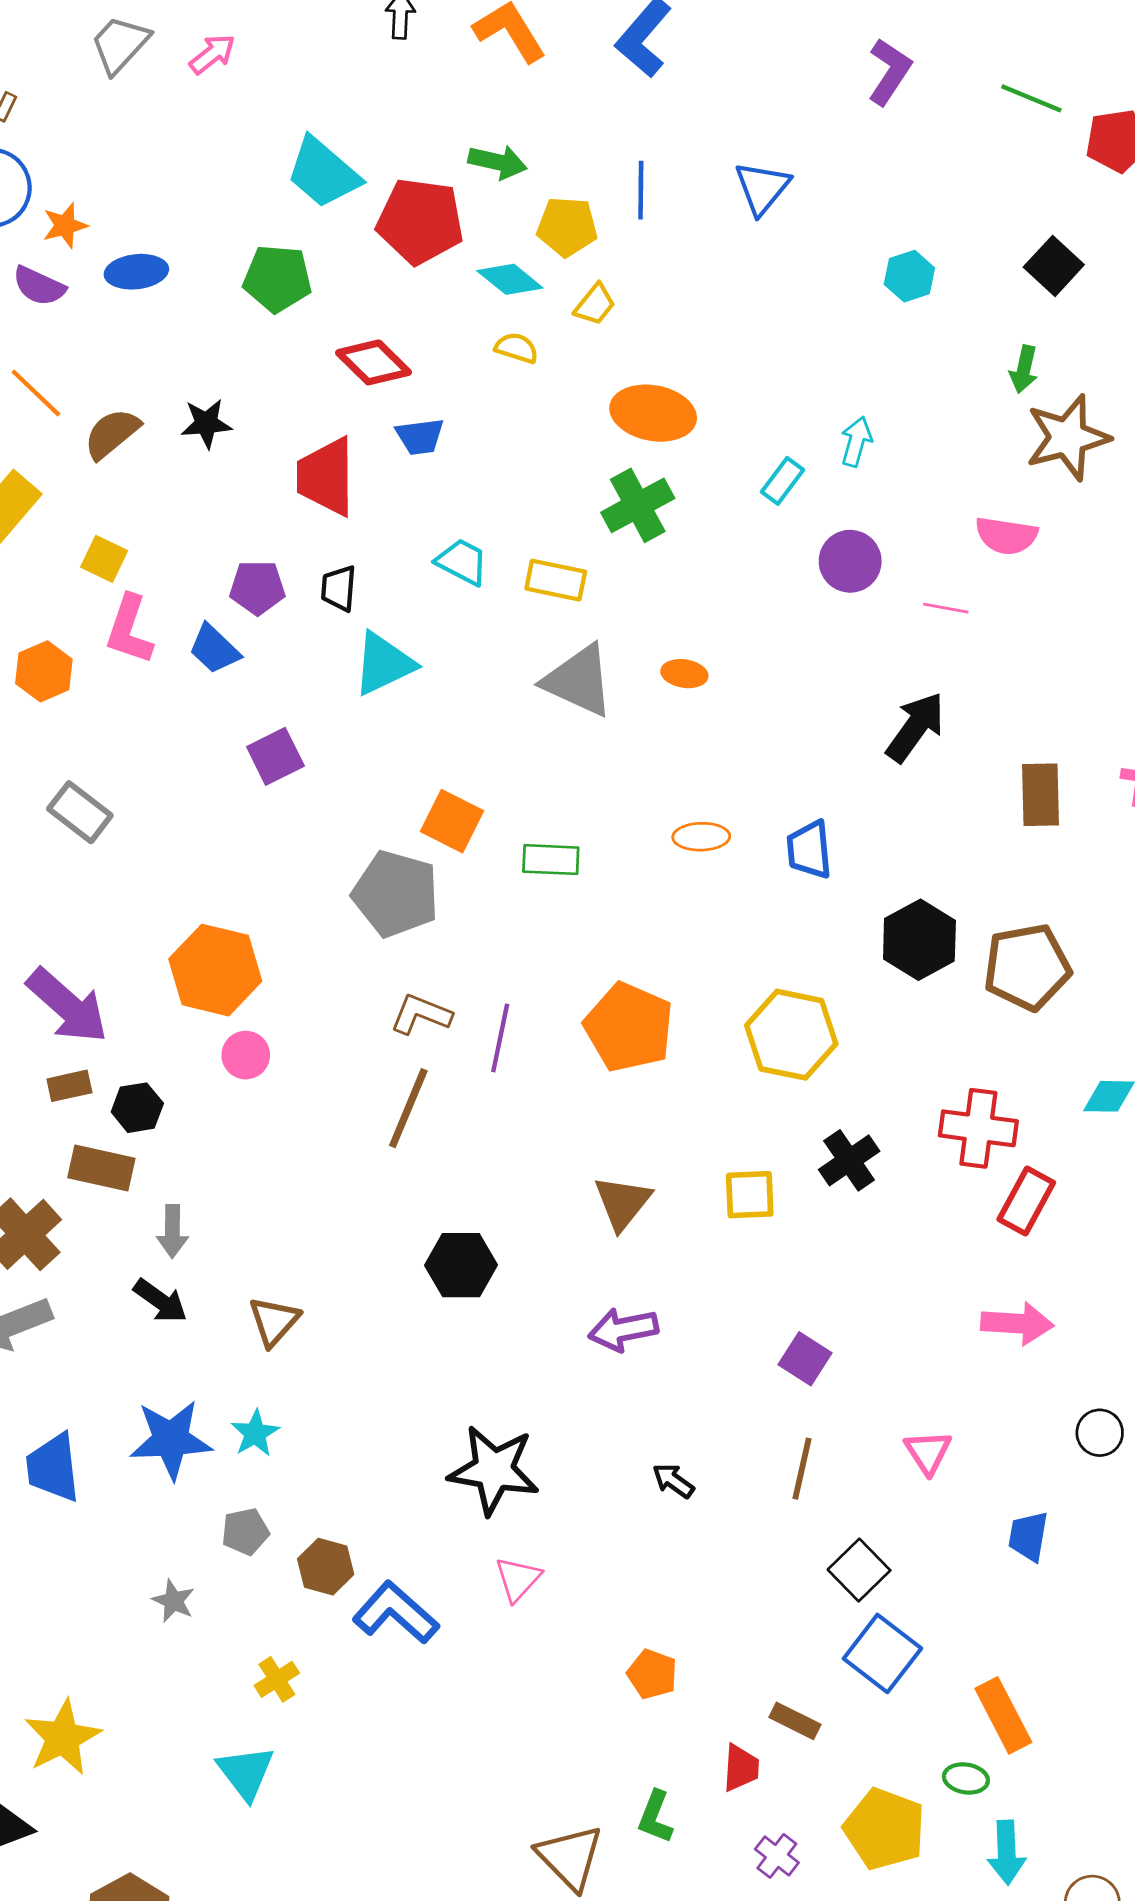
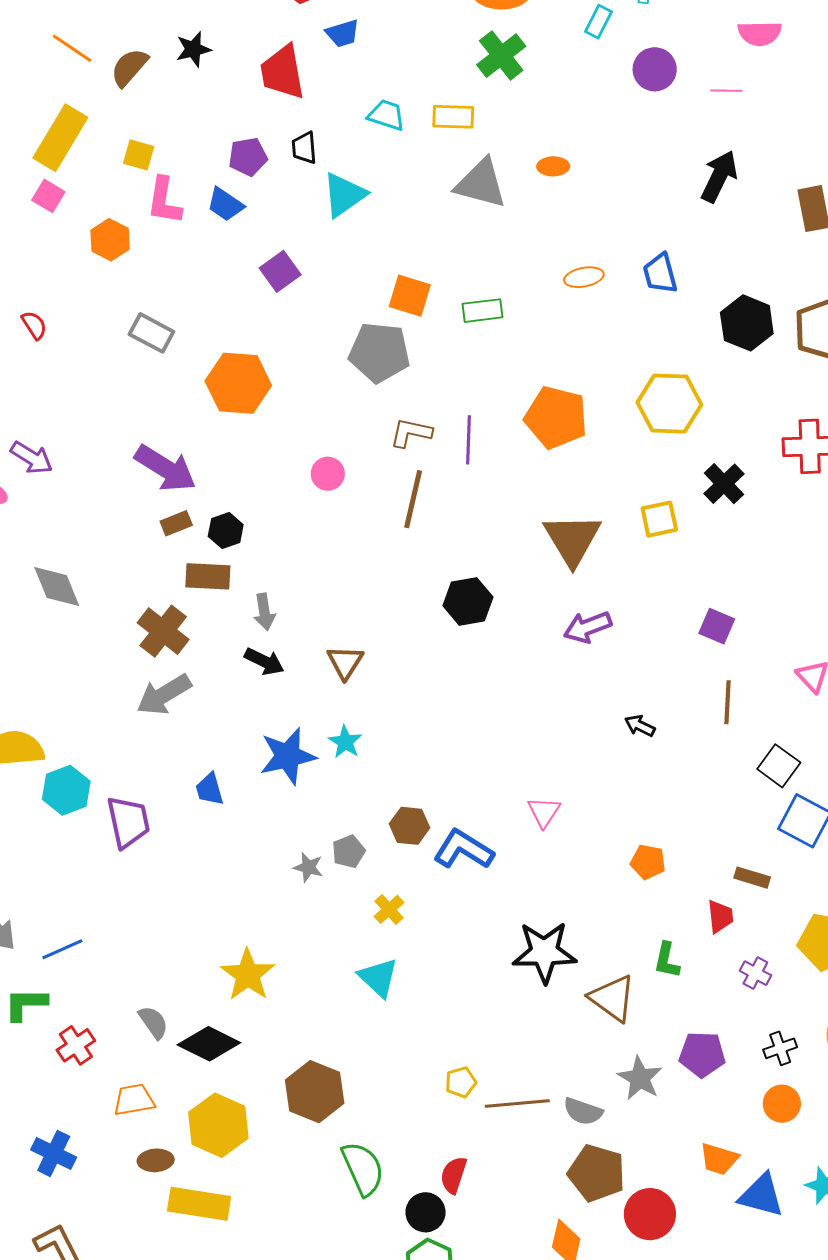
orange hexagon: (215, 970) -> (238, 383), moved
pink circle: (246, 1055) -> (328, 474), moved
brown triangle: (623, 1203) -> (572, 539), size x1.4
blue trapezoid: (53, 1468) -> (210, 789), size x0.7
black star: (494, 1470) -> (544, 952), moved
gray pentagon: (245, 1532) -> (349, 852), moved

